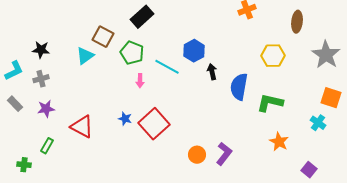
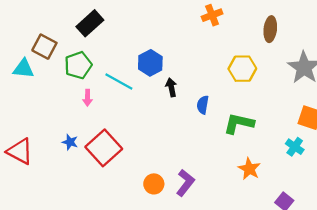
green pentagon: (132, 53) -> (78, 65), turned 30
cyan triangle: (85, 56) -> (23, 69), turned 42
blue semicircle: (239, 87) -> (203, 105), size x0.6

